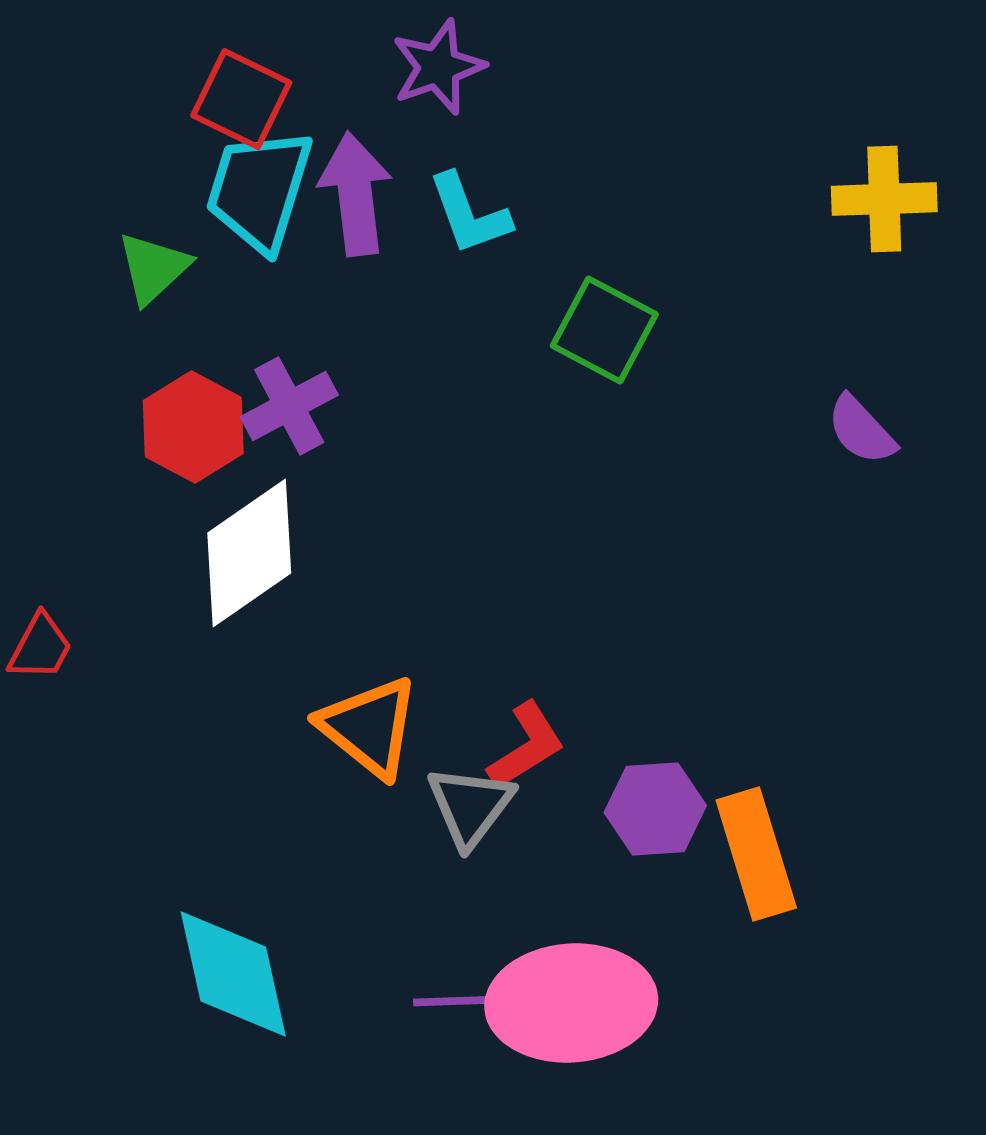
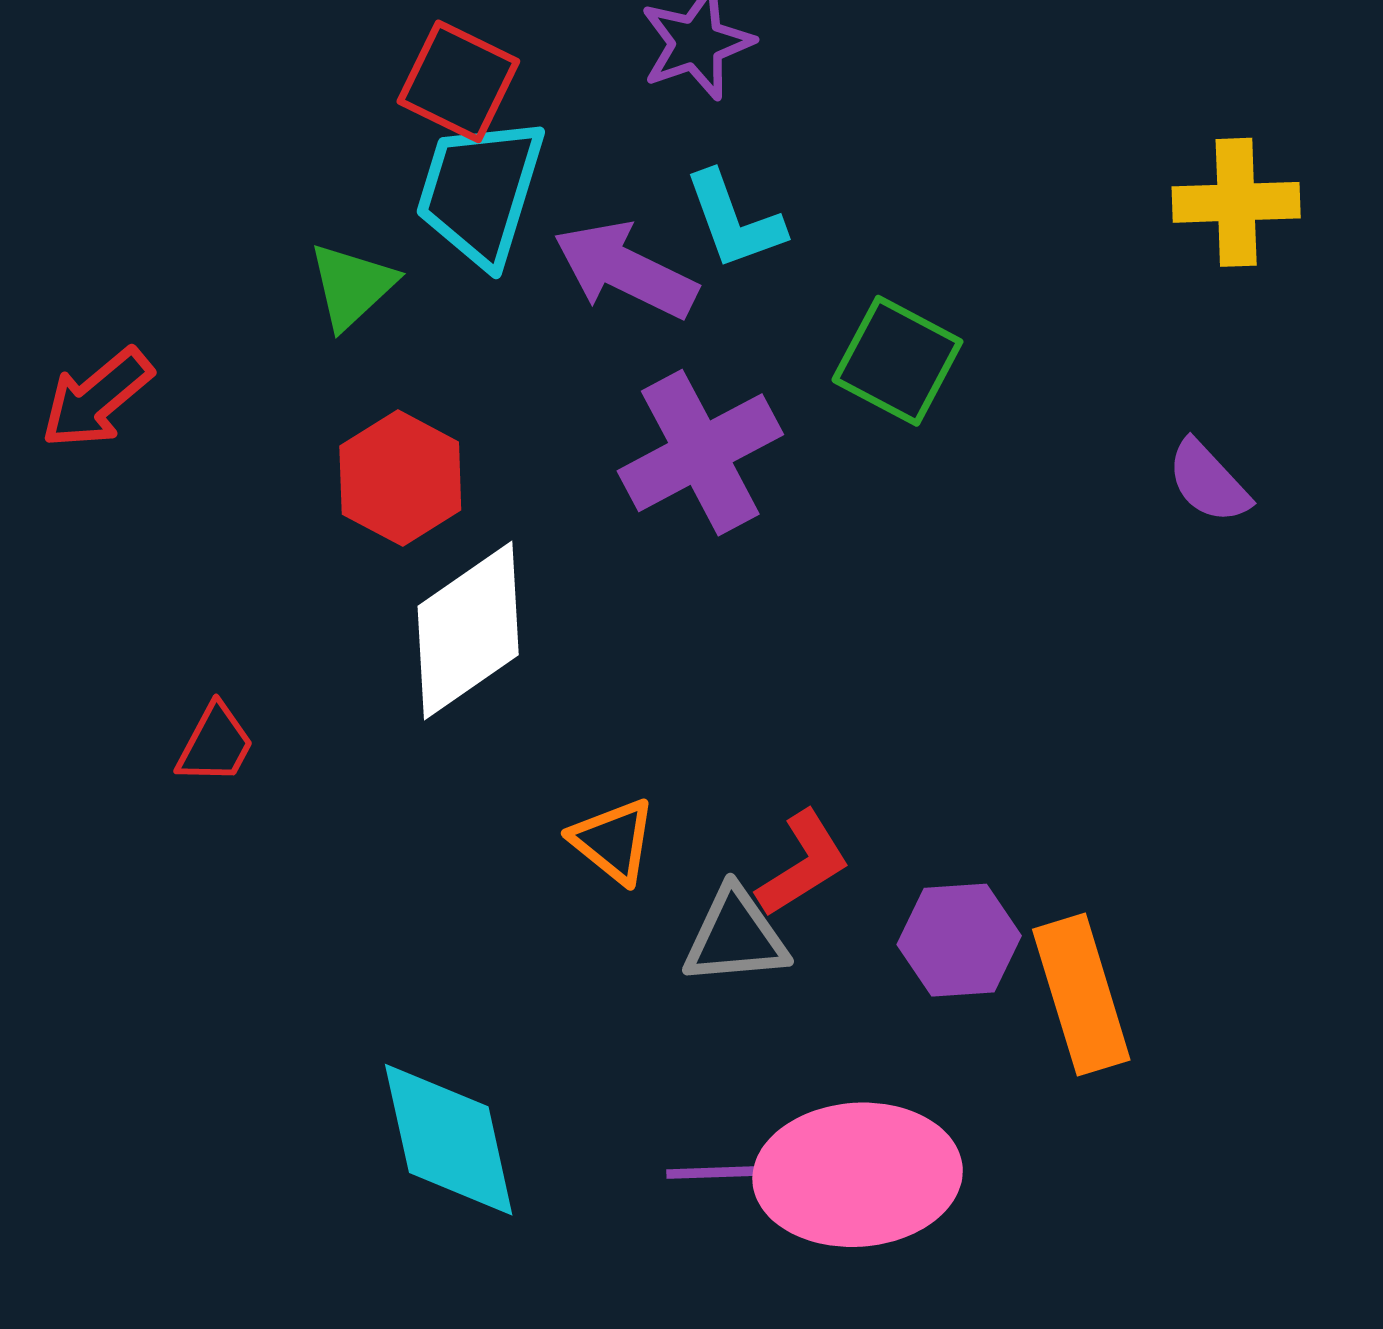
purple arrow: (355, 194) -> (625, 270), moved, turned -57
purple cross: (289, 406) -> (700, 453), moved, size x1.4
orange triangle: (369, 727) -> (613, 841), size x0.7
gray triangle: (470, 806) -> (735, 936), turned 48

